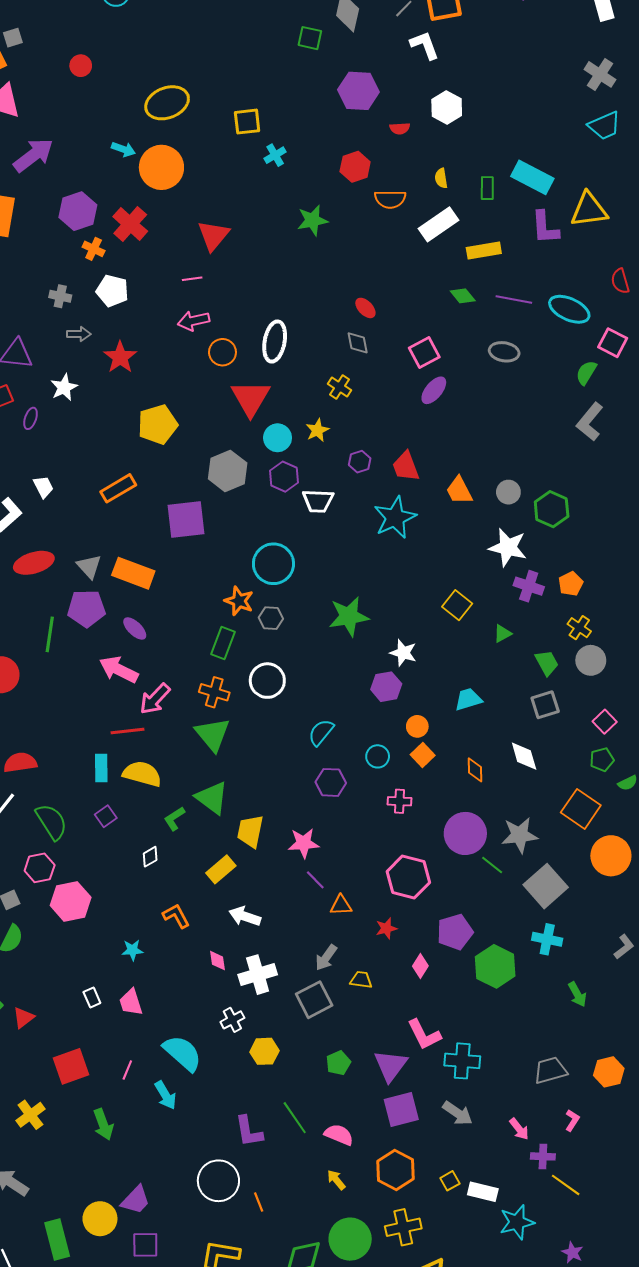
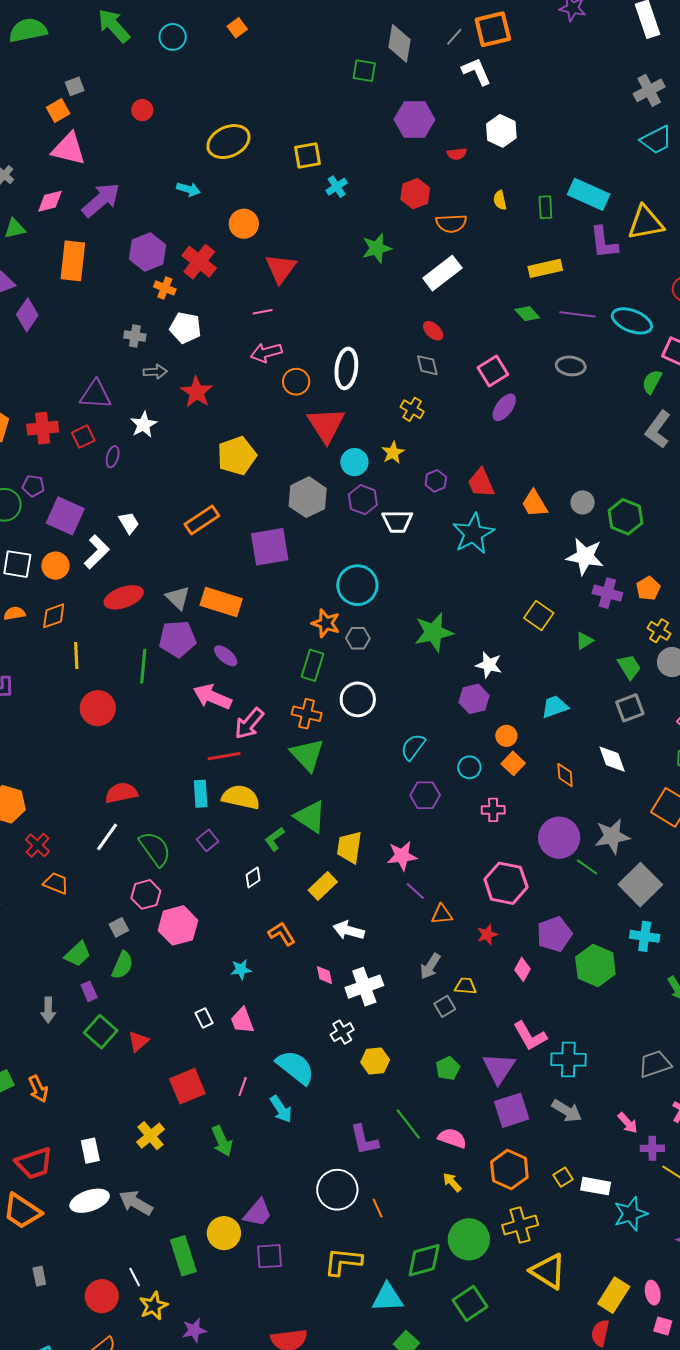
gray cross: (600, 74) -> (649, 90), turned 32
orange circle: (161, 167) -> (244, 224), moved, size x0.7
white rectangle: (438, 224) -> (442, 273), moved
gray square: (314, 1000) -> (445, 1006), moved, size x0.6

